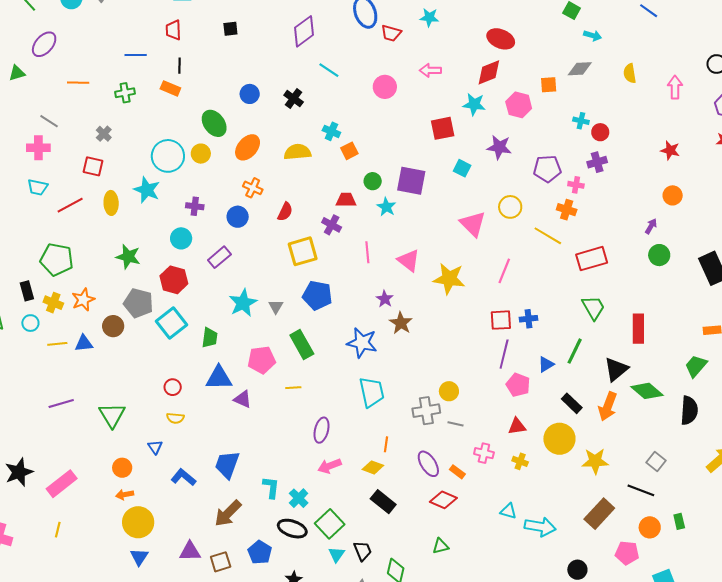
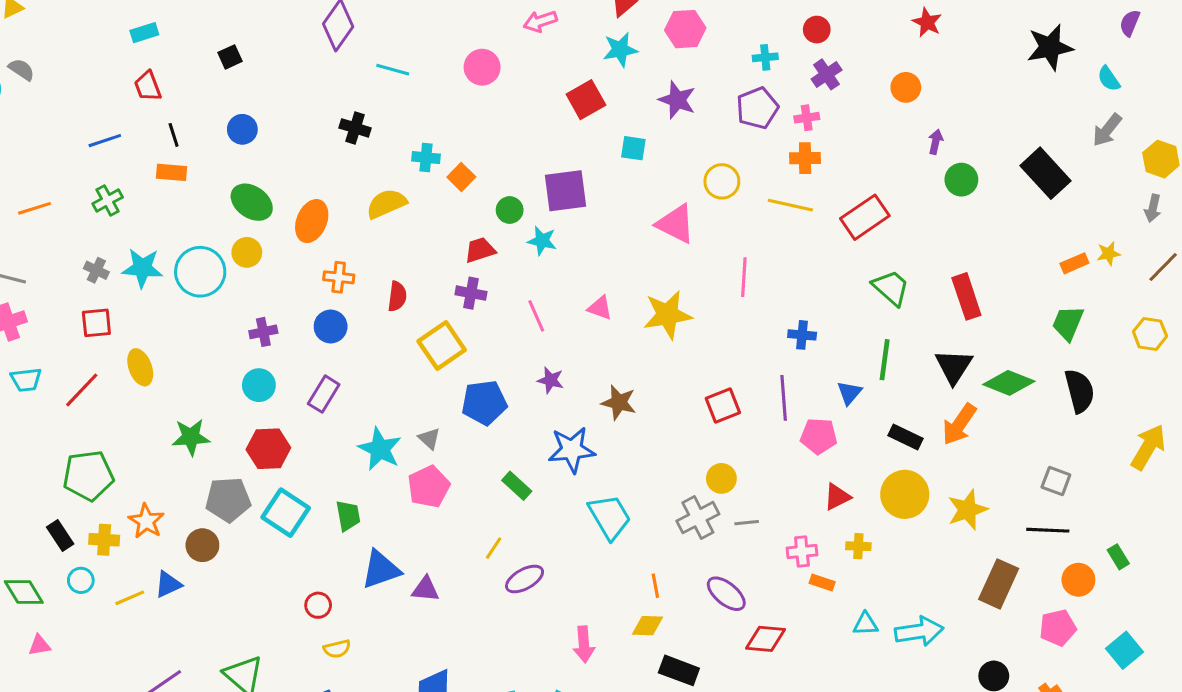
blue circle: (250, 94) -> (242, 129), moved
cyan cross: (581, 121) -> (765, 57), moved
purple star: (499, 147) -> (677, 100), turned 30
red star: (670, 150) -> (927, 22), turned 30
cyan star: (147, 190) -> (142, 268), moved
orange circle: (673, 195) -> (906, 87), moved
pink triangle: (409, 260) -> (600, 308), size x0.7
purple star: (385, 299) -> (551, 380), moved
blue cross: (528, 319) -> (802, 335), turned 30
red square: (501, 320) -> (723, 406), moved
green rectangle: (302, 344) -> (517, 486), moved, size x0.7
pink pentagon: (262, 360) -> (429, 487), moved
yellow line: (293, 388) -> (494, 548), turned -35
orange arrow: (608, 406) -> (959, 424), turned 32
purple ellipse: (321, 430) -> (525, 579), moved, turned 65
pink arrow: (329, 466) -> (584, 644), turned -55
orange rectangle: (457, 472) -> (822, 582), moved

